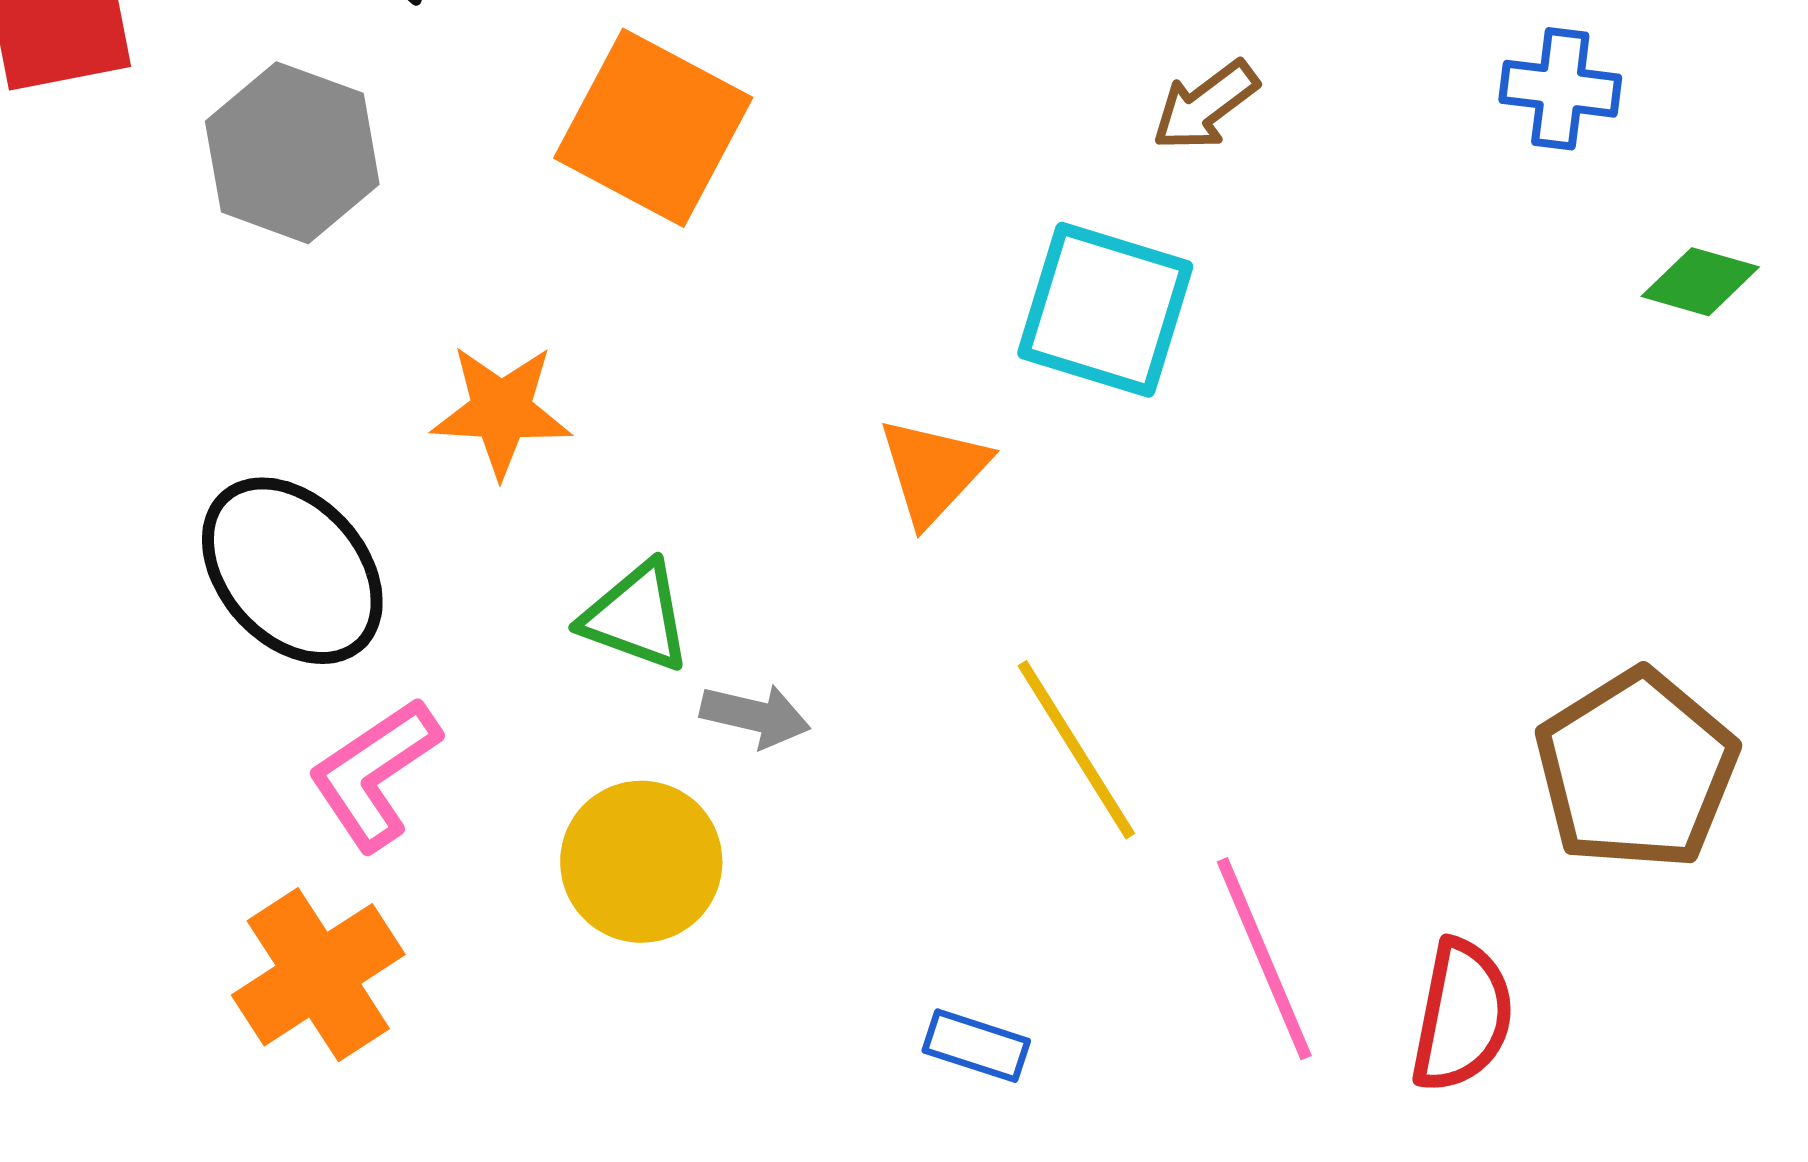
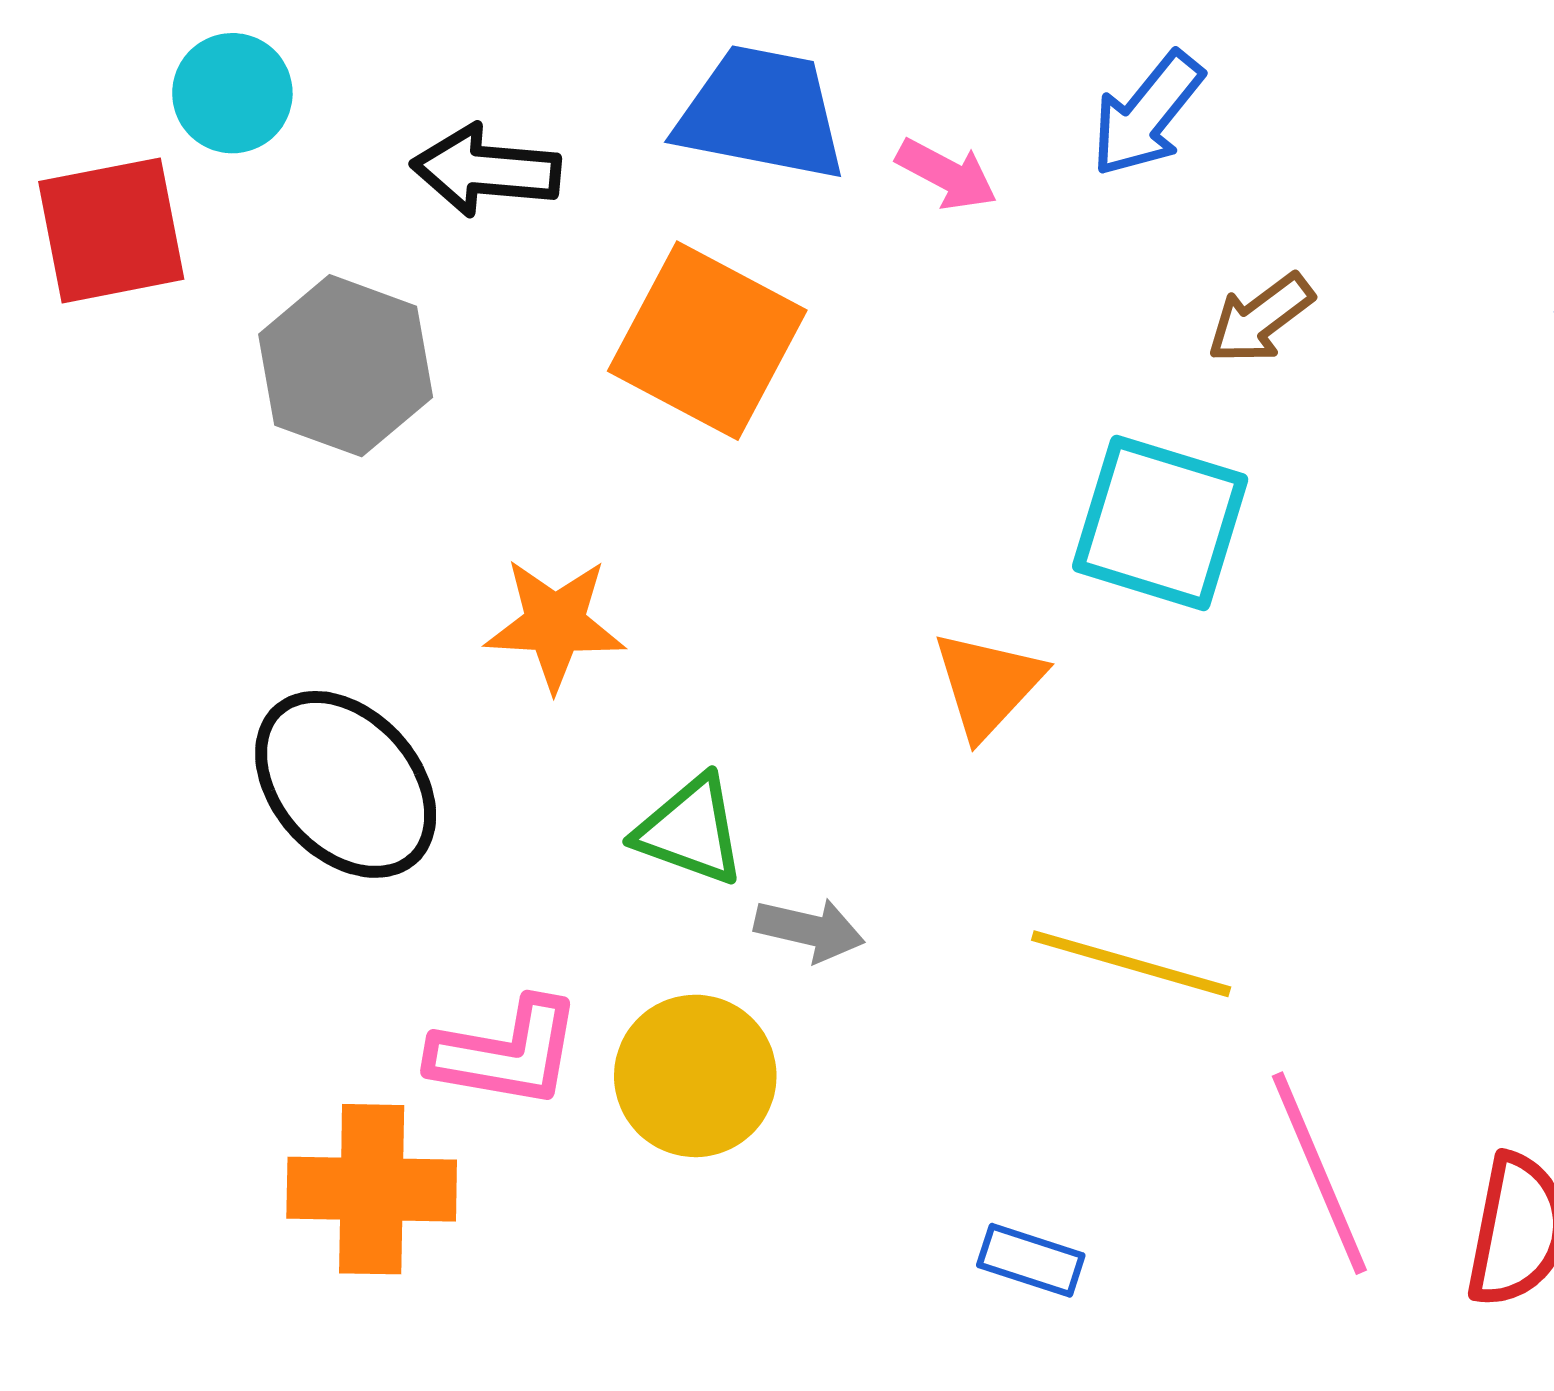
yellow line: (1076, 750) -> (1131, 964), turned -42
pink L-shape: (374, 774) -> (506, 1053), moved, turned -136
orange cross: (318, 975) -> (372, 1189), turned 34

